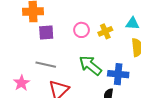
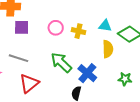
yellow cross: (105, 31) -> (78, 31), turned 32
blue cross: (118, 74) -> (87, 73), turned 30

